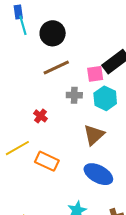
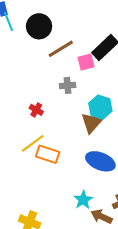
brown line: (56, 67) -> (61, 49), moved
cyan hexagon: (105, 98) -> (100, 107), moved
yellow line: (17, 148) -> (33, 143), moved

